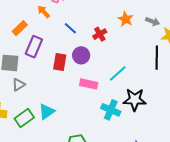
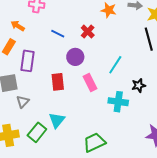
orange arrow: (44, 12) -> (18, 26), moved
red rectangle: (60, 62) -> (58, 82), moved
pink rectangle: (89, 84) -> (90, 83), turned 66
black star: (135, 100) -> (139, 85), size x0.6

